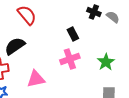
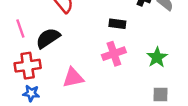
black rectangle: (73, 34) -> (117, 24), turned -56

